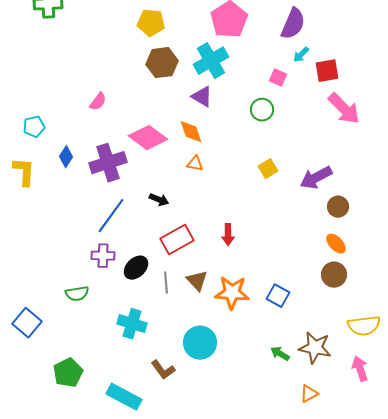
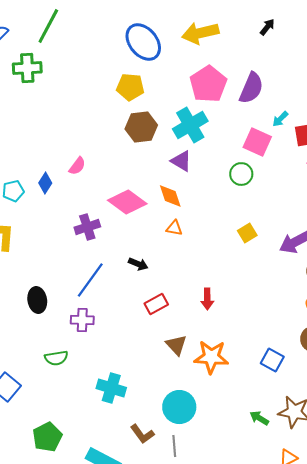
purple semicircle: (293, 24) -> (251, 88), moved
pink square: (278, 78) -> (257, 142), size x1.6
blue diamond: (66, 157) -> (45, 183), moved
purple cross: (108, 163) -> (87, 227), size x0.7
red rectangle: (177, 240) -> (156, 304), size x0.7
black ellipse: (136, 268) -> (37, 300), moved, turned -55
gray line: (166, 283) -> (174, 446), moved
blue square: (278, 296) -> (272, 360), moved

